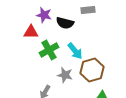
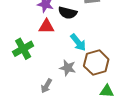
red triangle: (31, 32) -> (46, 26), moved
green cross: (49, 50) -> (23, 49), moved

